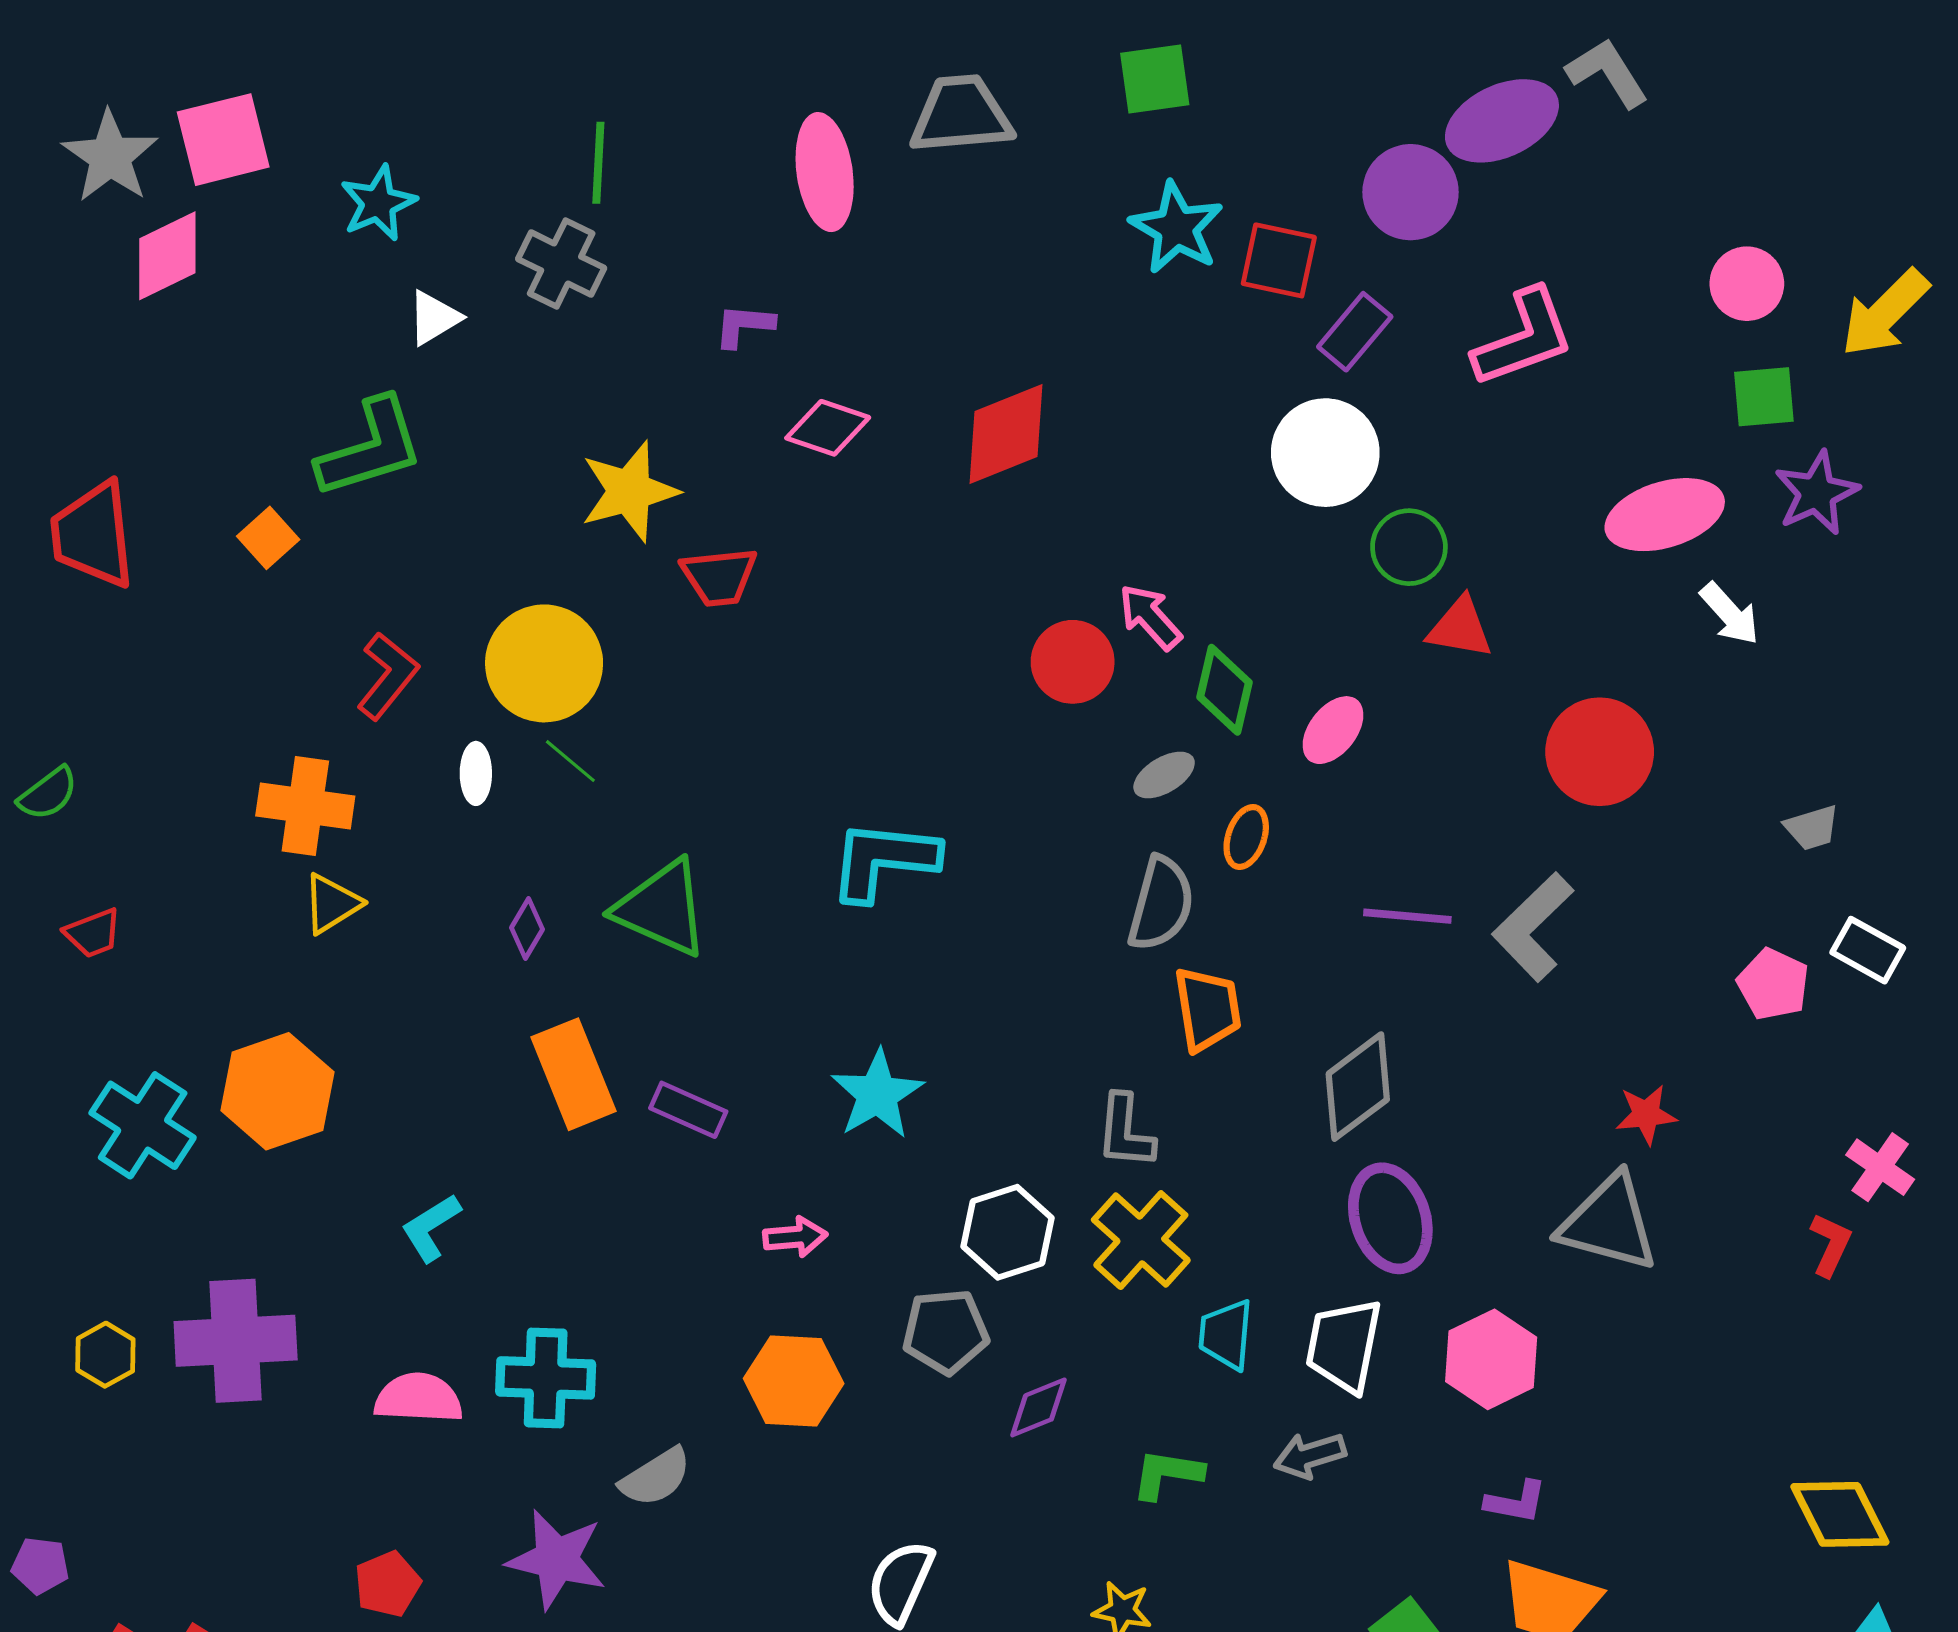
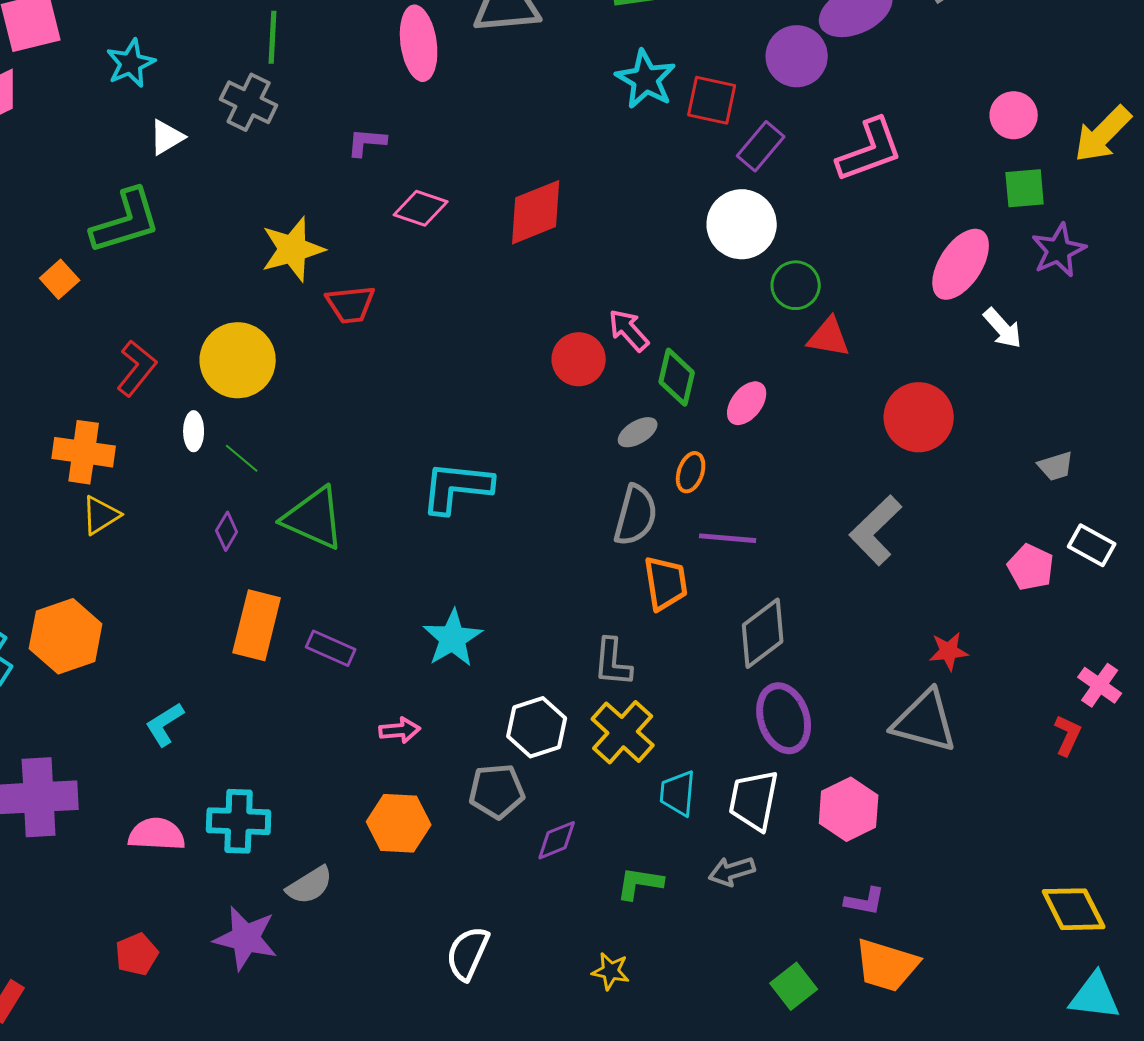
pink ellipse: (1665, 515) -> (961, 264), turned -40
green line: (570, 761) -> (242, 458), moved
purple line: (1407, 916) -> (728, 538), moved
orange rectangle: (574, 1074) -> (257, 625), turned 36

